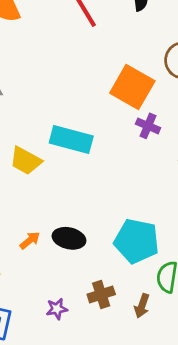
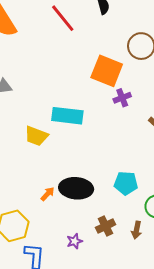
purple cross: (148, 126) -> (122, 98), turned -36
black ellipse: (69, 238) -> (76, 188), size x1.4
cyan pentagon: (137, 241) -> (126, 183), size x0.7

